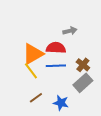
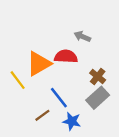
gray arrow: (70, 31) -> (82, 36), turned -144
blue line: (56, 66) -> (59, 98), moved, turned 54
yellow line: (31, 71) -> (18, 80), moved

